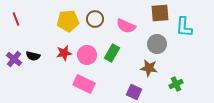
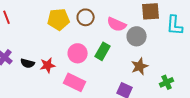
gray circle: (157, 44) -> (137, 36), moved
red star: (64, 53) -> (48, 65), moved
black semicircle: (33, 56) -> (28, 63), moved
brown star: (149, 68) -> (140, 66), turned -30

